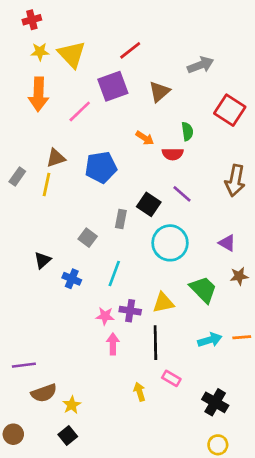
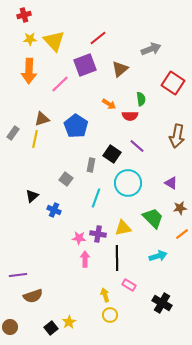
blue pentagon: (101, 167) -> (76, 126), turned -30
cyan line: (114, 273) -> (96, 198), moved
orange line: (242, 337) -> (182, 234), moved, turned -32
yellow star: (72, 405) -> (69, 322), moved
yellow circle: (218, 445) -> (110, 315), moved

